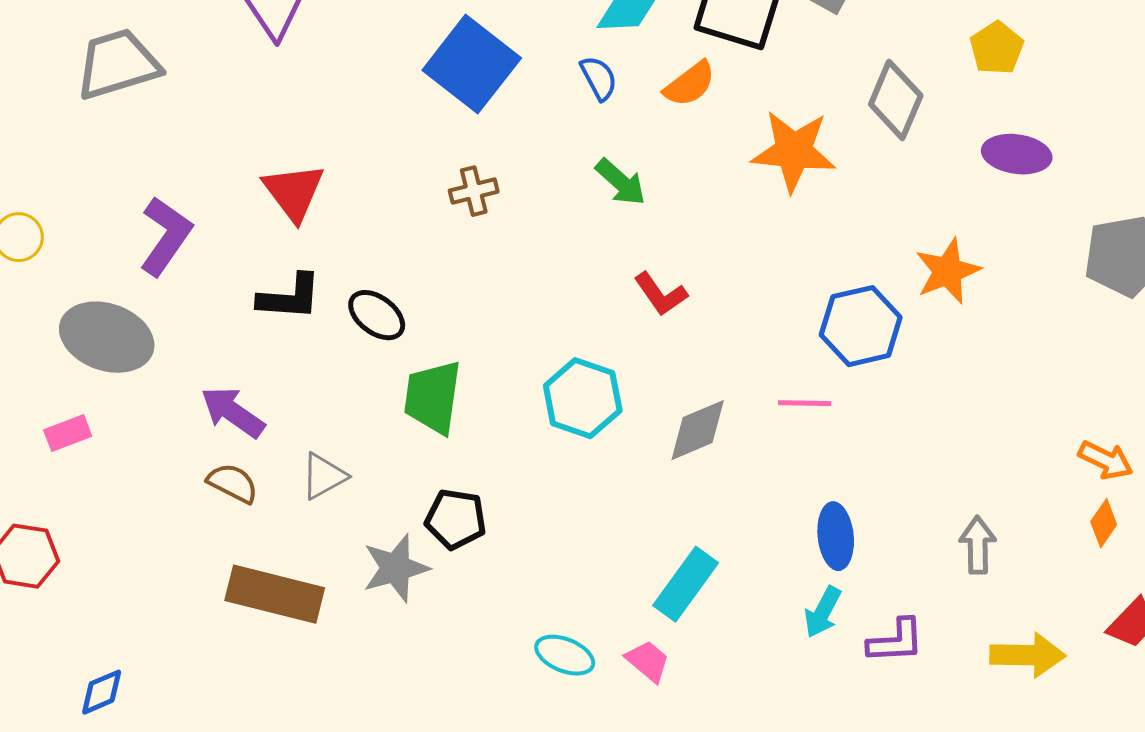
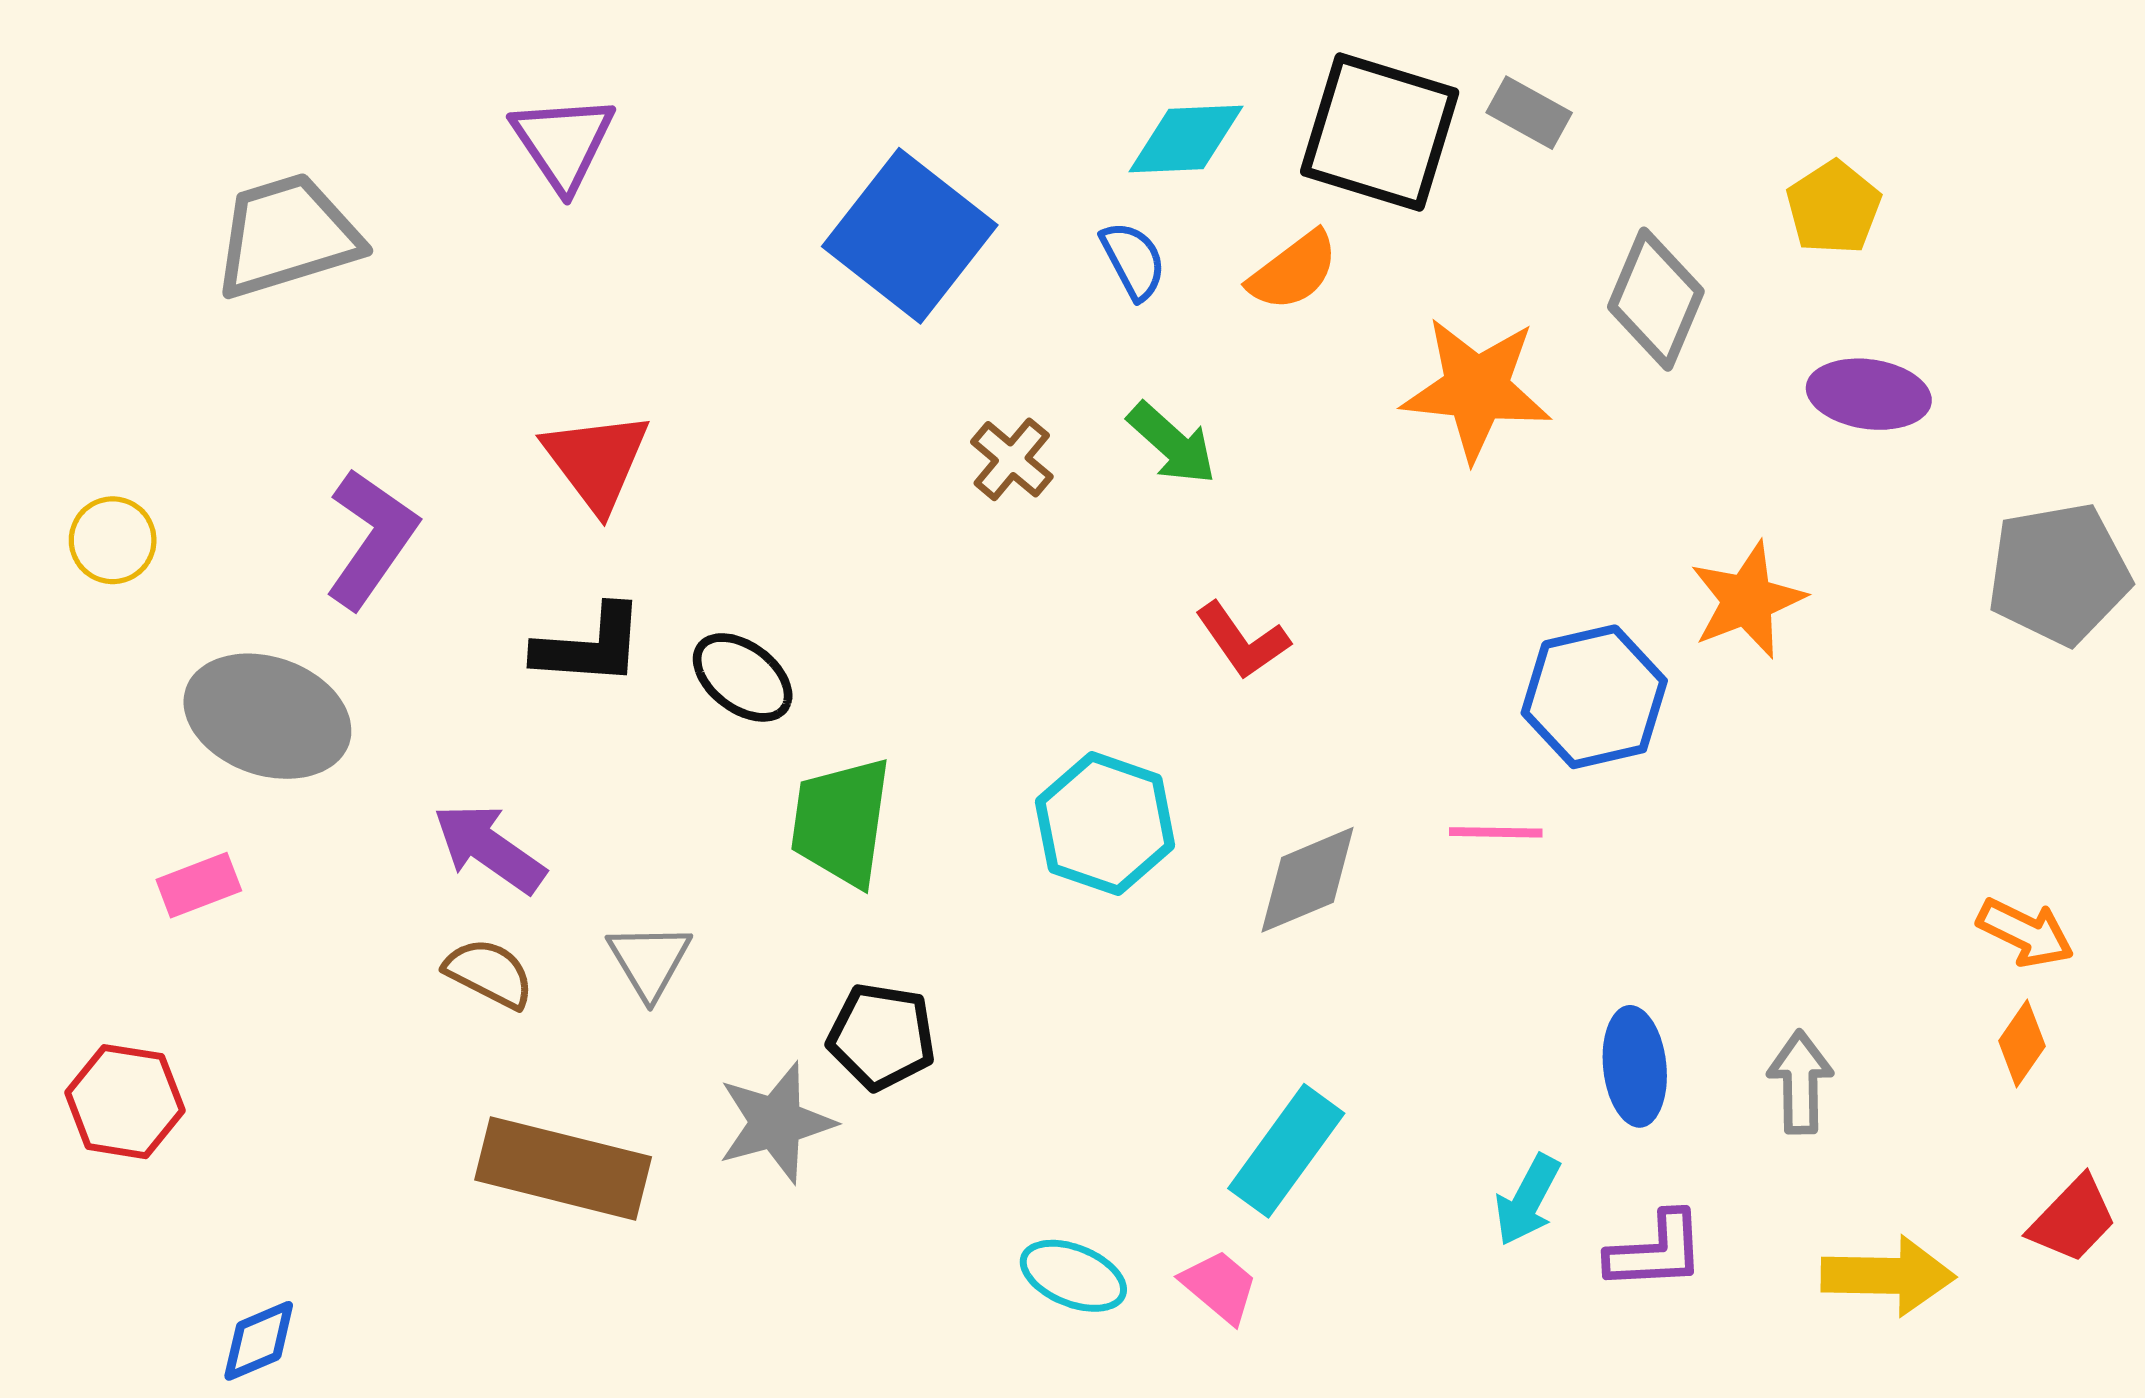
brown cross: (474, 191) -> (1012, 459), moved, turned -36
gray triangle: (324, 476) -> (649, 961), turned -32
blue ellipse: (836, 536) -> (1635, 1066), moved

